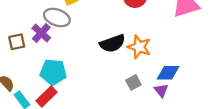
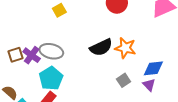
gray ellipse: (57, 17) -> (51, 51), moved
purple cross: (41, 33) -> (32, 55), moved
cyan pentagon: (53, 72) -> (51, 78), turned -30

